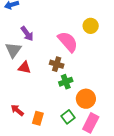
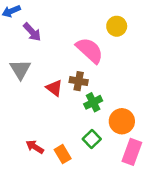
purple arrow: (27, 34) -> (32, 32), moved
red triangle: (24, 68) -> (54, 88), moved, turned 32
green square: (68, 117) -> (92, 139), moved
orange rectangle: (38, 118) -> (63, 154), turned -40

